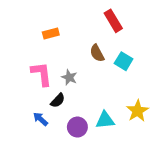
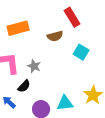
orange rectangle: (51, 33) -> (18, 28), size x1.5
brown semicircle: (97, 53) -> (55, 36), moved, turned -77

